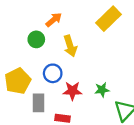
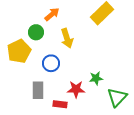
yellow pentagon: (18, 81) -> (19, 51), moved
red star: (72, 91) -> (76, 89), moved

